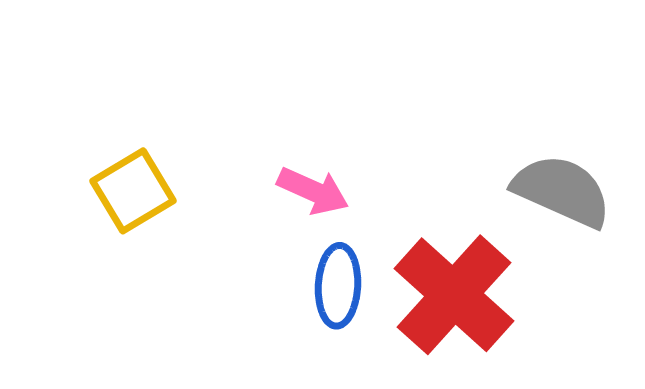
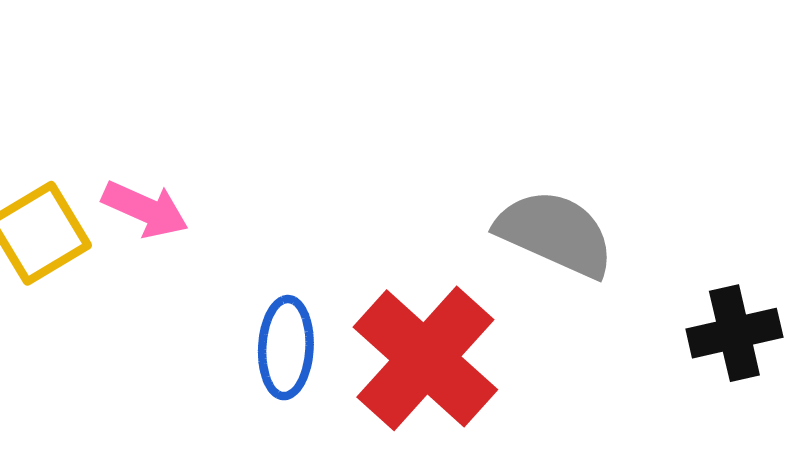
pink arrow: (313, 191) -> (145, 209), moved

